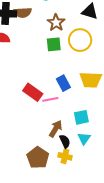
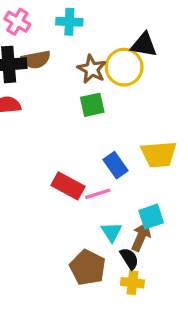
yellow circle: (80, 40) -> (124, 67), moved
brown arrow: (56, 129) -> (141, 237), moved
cyan triangle: (84, 138) -> (111, 232), moved
brown pentagon: (38, 158) -> (88, 268), moved

